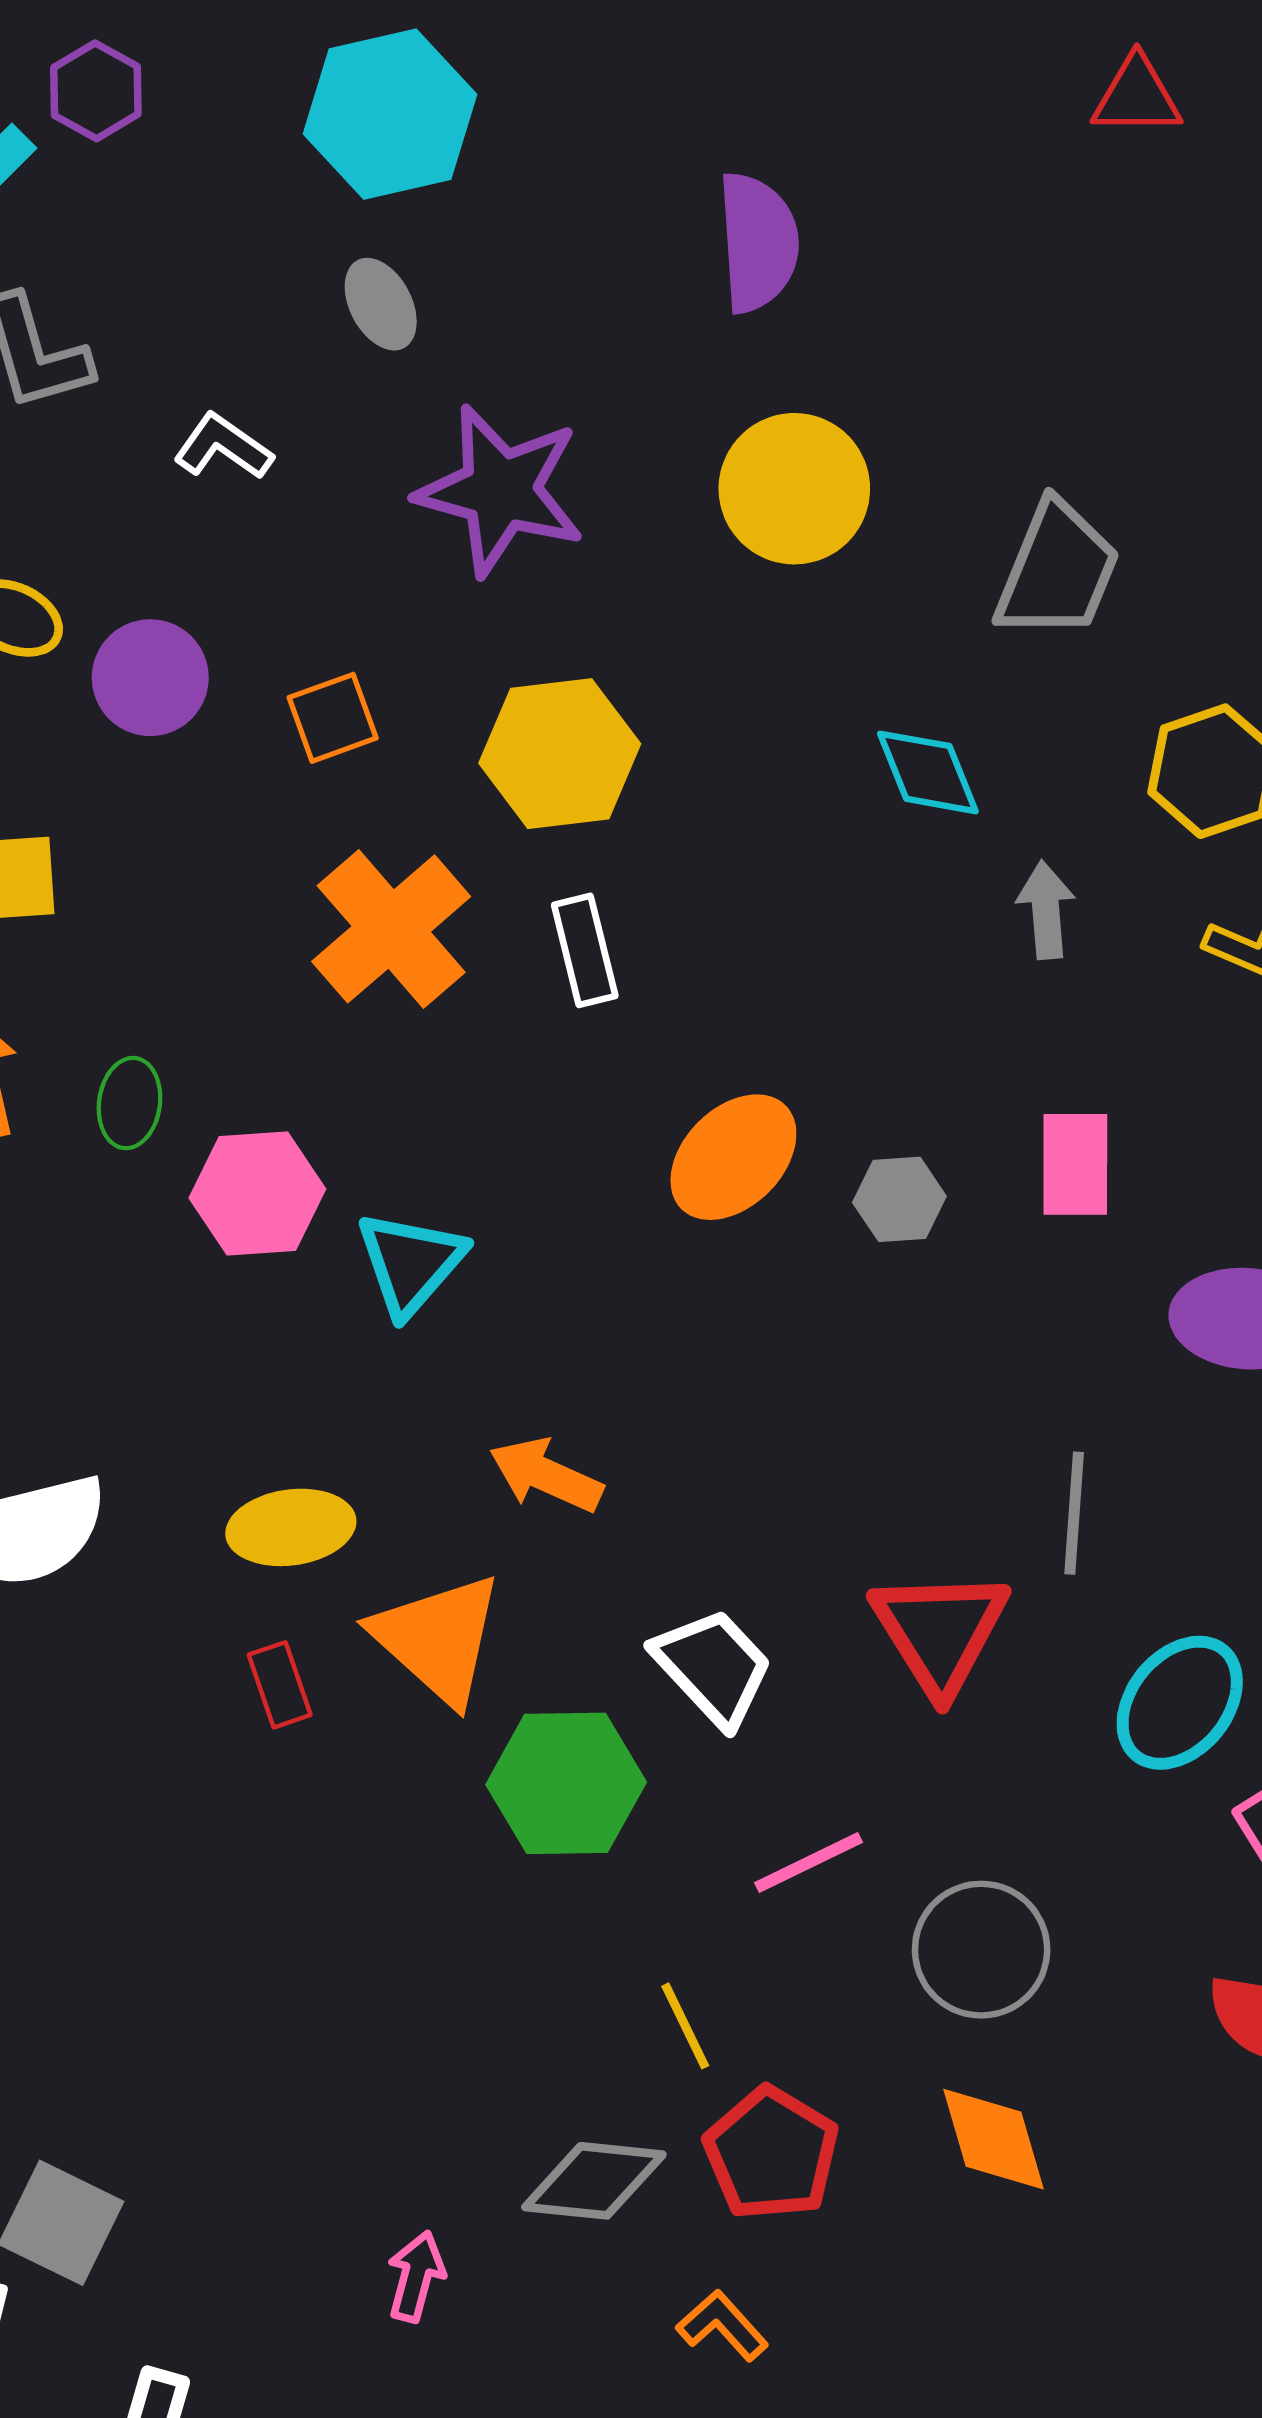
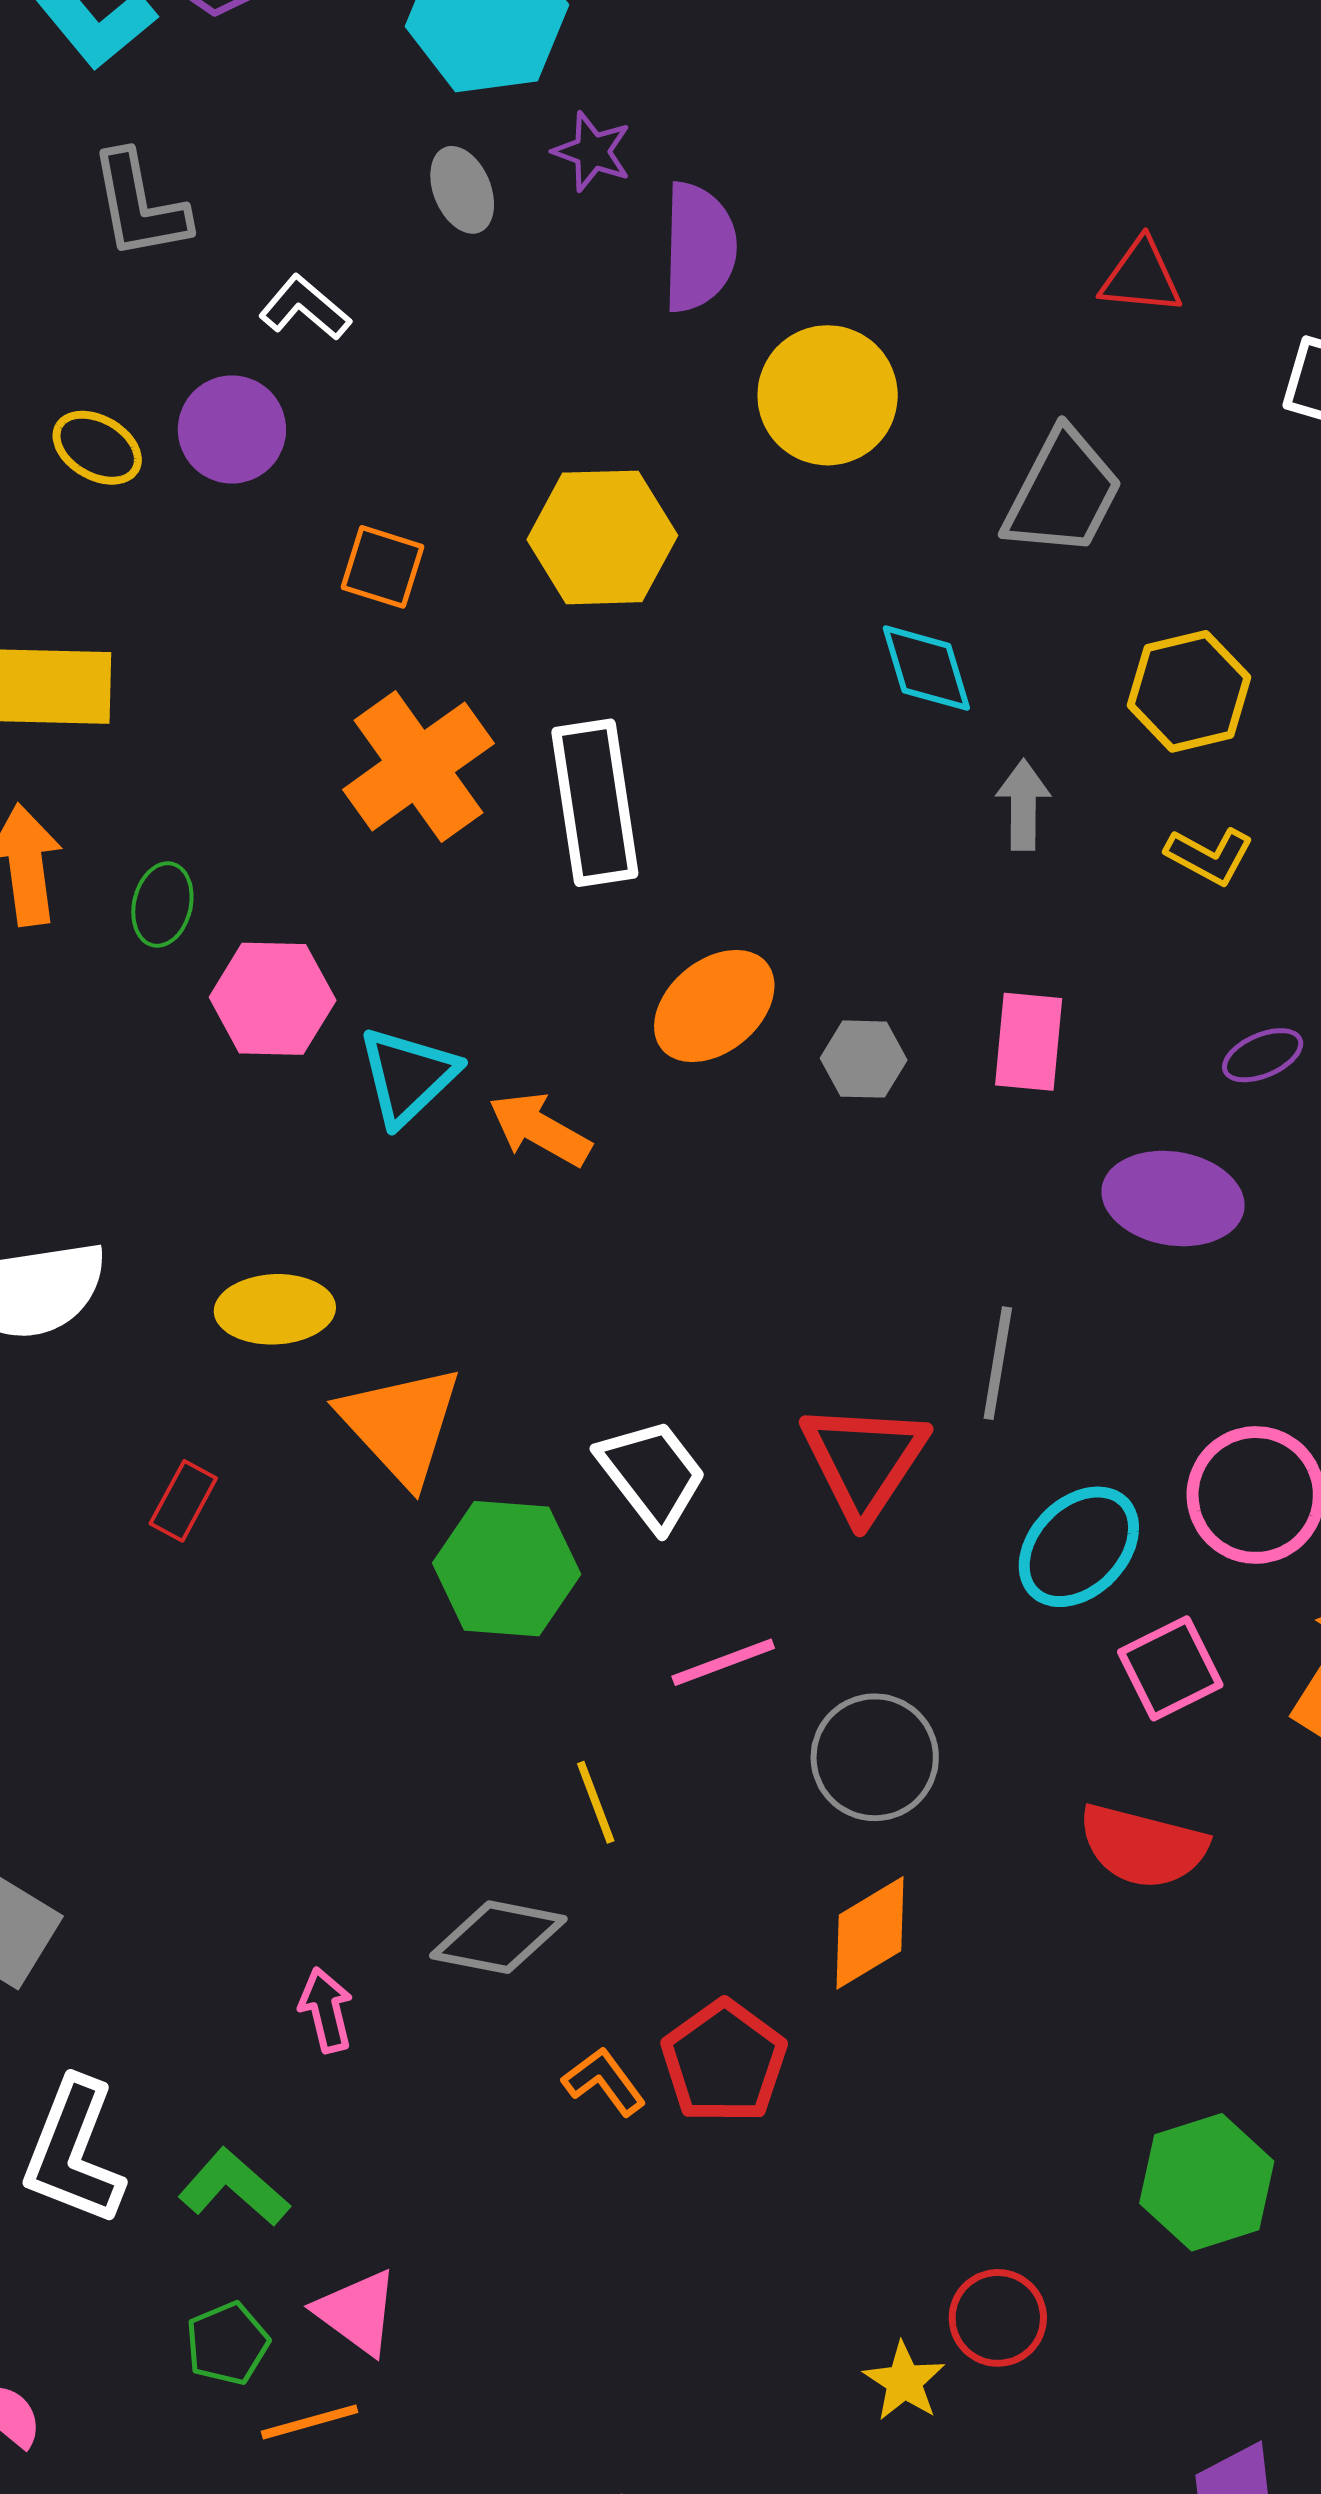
red triangle: (1137, 96) -> (1141, 277), moved
purple semicircle: (758, 242) -> (699, 247), moved
purple star: (501, 490) -> (592, 152), moved, size x0.5
purple circle: (150, 678) -> (232, 429), moved
orange square: (333, 718) -> (383, 567), turned 32
yellow hexagon: (560, 754) -> (602, 537), moved
white rectangle: (585, 950) -> (595, 803), size x1.6
orange arrow: (546, 1475) -> (540, 1129), moved
red rectangle: (280, 1685) -> (183, 1501), moved, turned 42
orange diamond: (994, 2139) -> (870, 1933), turned 70
red pentagon: (771, 2153) -> (724, 2062), moved
pink arrow: (416, 2276) -> (326, 2010), turned -34

